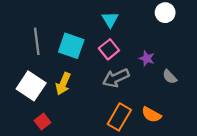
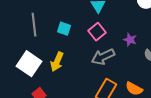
cyan square: (71, 46) -> (64, 29), size x0.6

